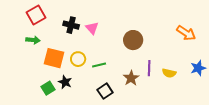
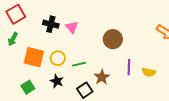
green arrow: (33, 40) -> (13, 39), turned 112
brown star: (131, 78) -> (102, 77), moved
black star: (65, 82) -> (57, 81), moved

